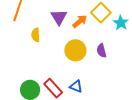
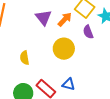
yellow semicircle: (36, 35) -> (25, 58), moved
purple semicircle: (101, 51) -> (88, 32), moved

